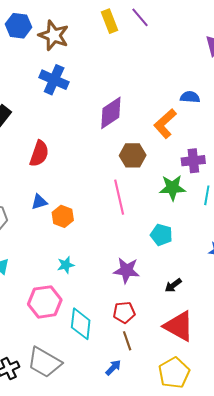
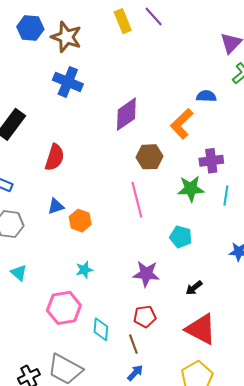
cyan diamond: (81, 324) -> (101, 329), size x0.7
brown line: (127, 341) -> (133, 344), moved

